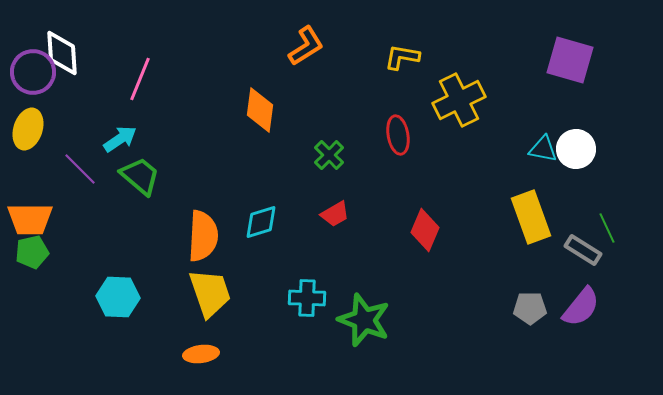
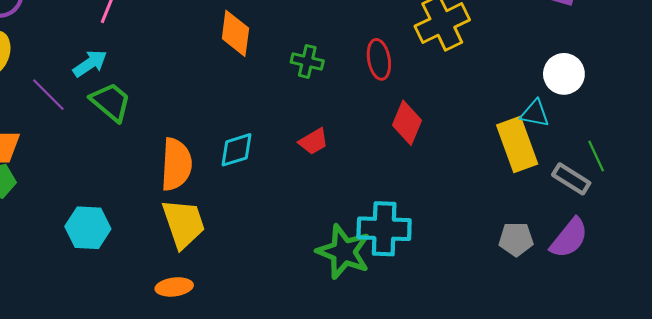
cyan triangle: (543, 149) -> (535, 113), moved
green cross: (329, 155) -> (307, 61), moved, turned -32
red diamond: (425, 230) -> (407, 123), moved
cyan cross: (307, 298) -> (384, 229), moved, size x1.4

